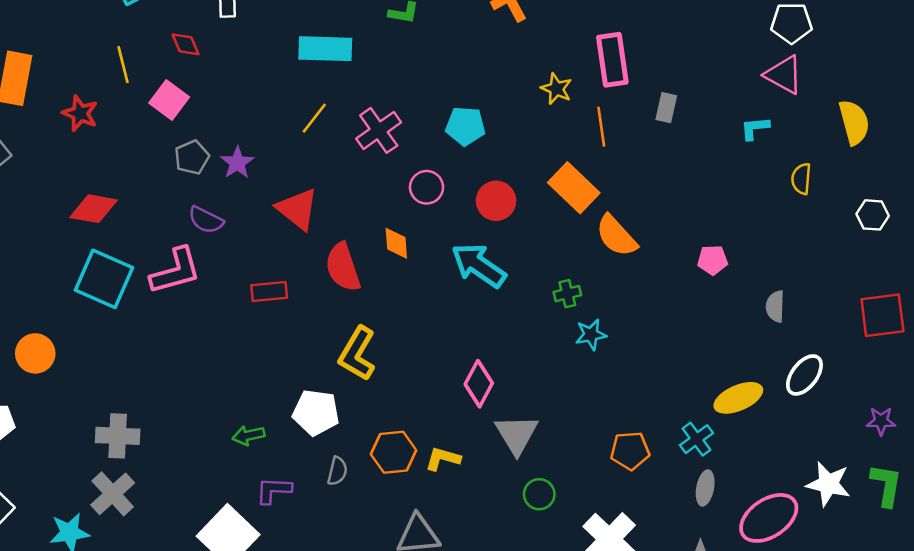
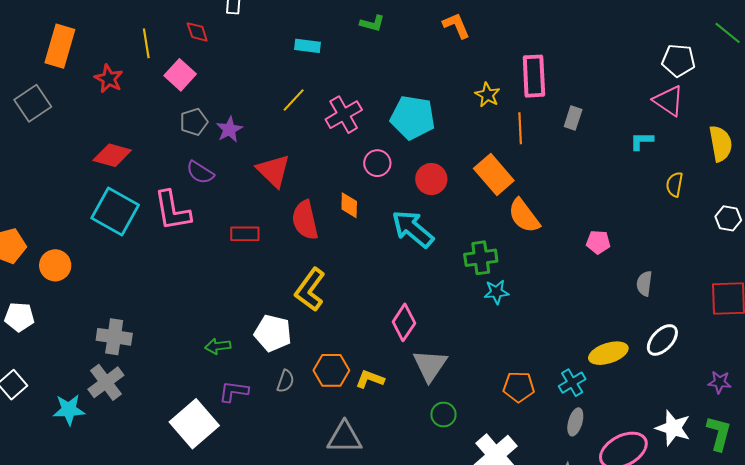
cyan rectangle: (325, 49) -> (308, 46), size x0.6
cyan pentagon: (465, 126) -> (413, 118), size x1.4
pink L-shape: (176, 271) -> (172, 211), turned 90
green cross: (567, 294) -> (481, 258), size x1.5

